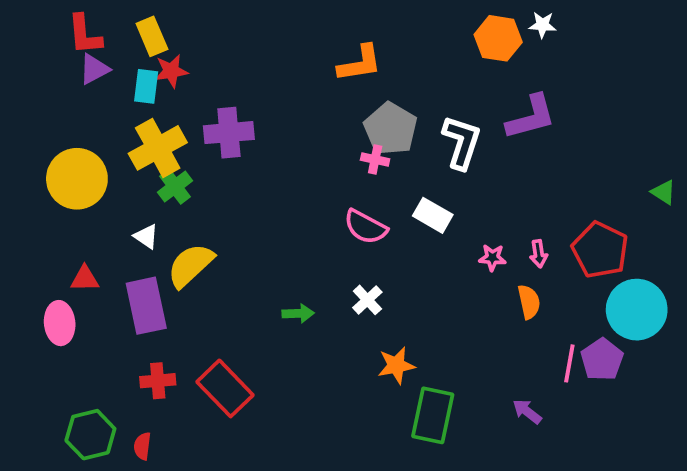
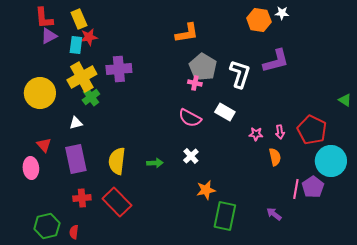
white triangle: (146, 236) -> (76, 123), turned -48
yellow semicircle: (190, 265) -> (117, 161), moved, turned -40
red triangle: (85, 279) -> (44, 145), turned 49

